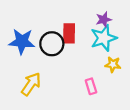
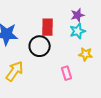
cyan star: (104, 38) -> (78, 31), size x0.7
black circle: (52, 44) -> (40, 46), moved

